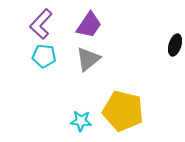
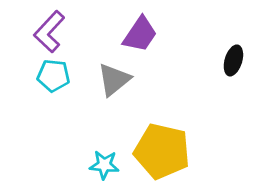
purple trapezoid: (89, 25) -> (140, 34), moved

